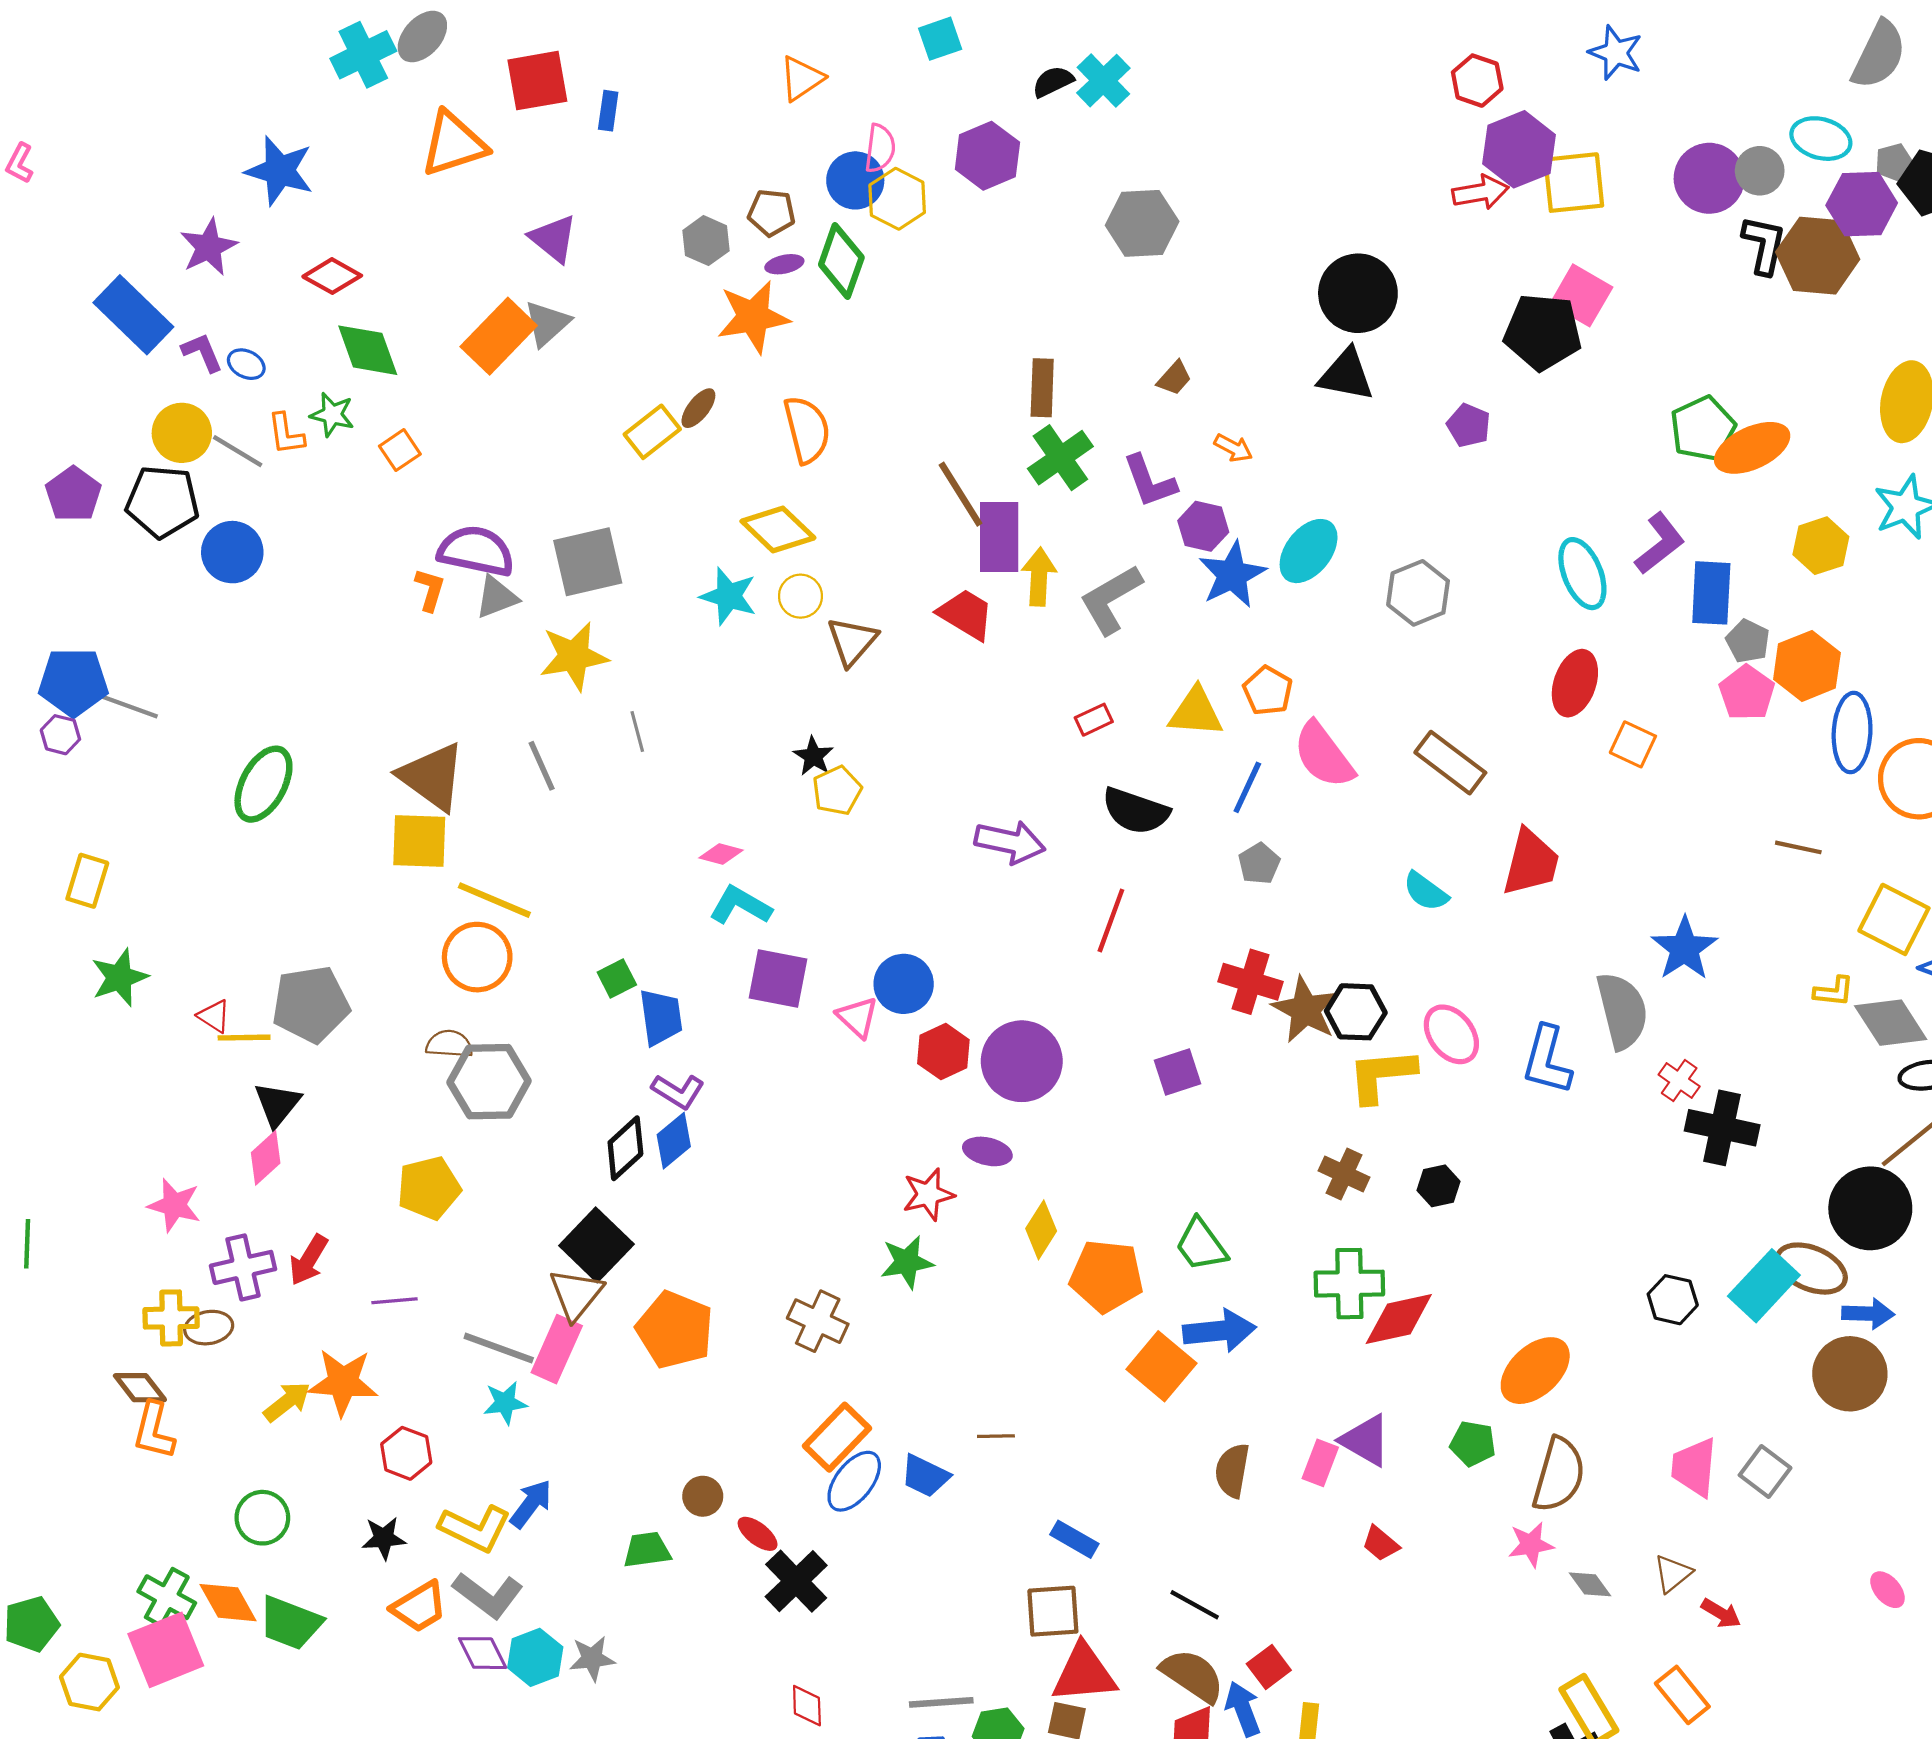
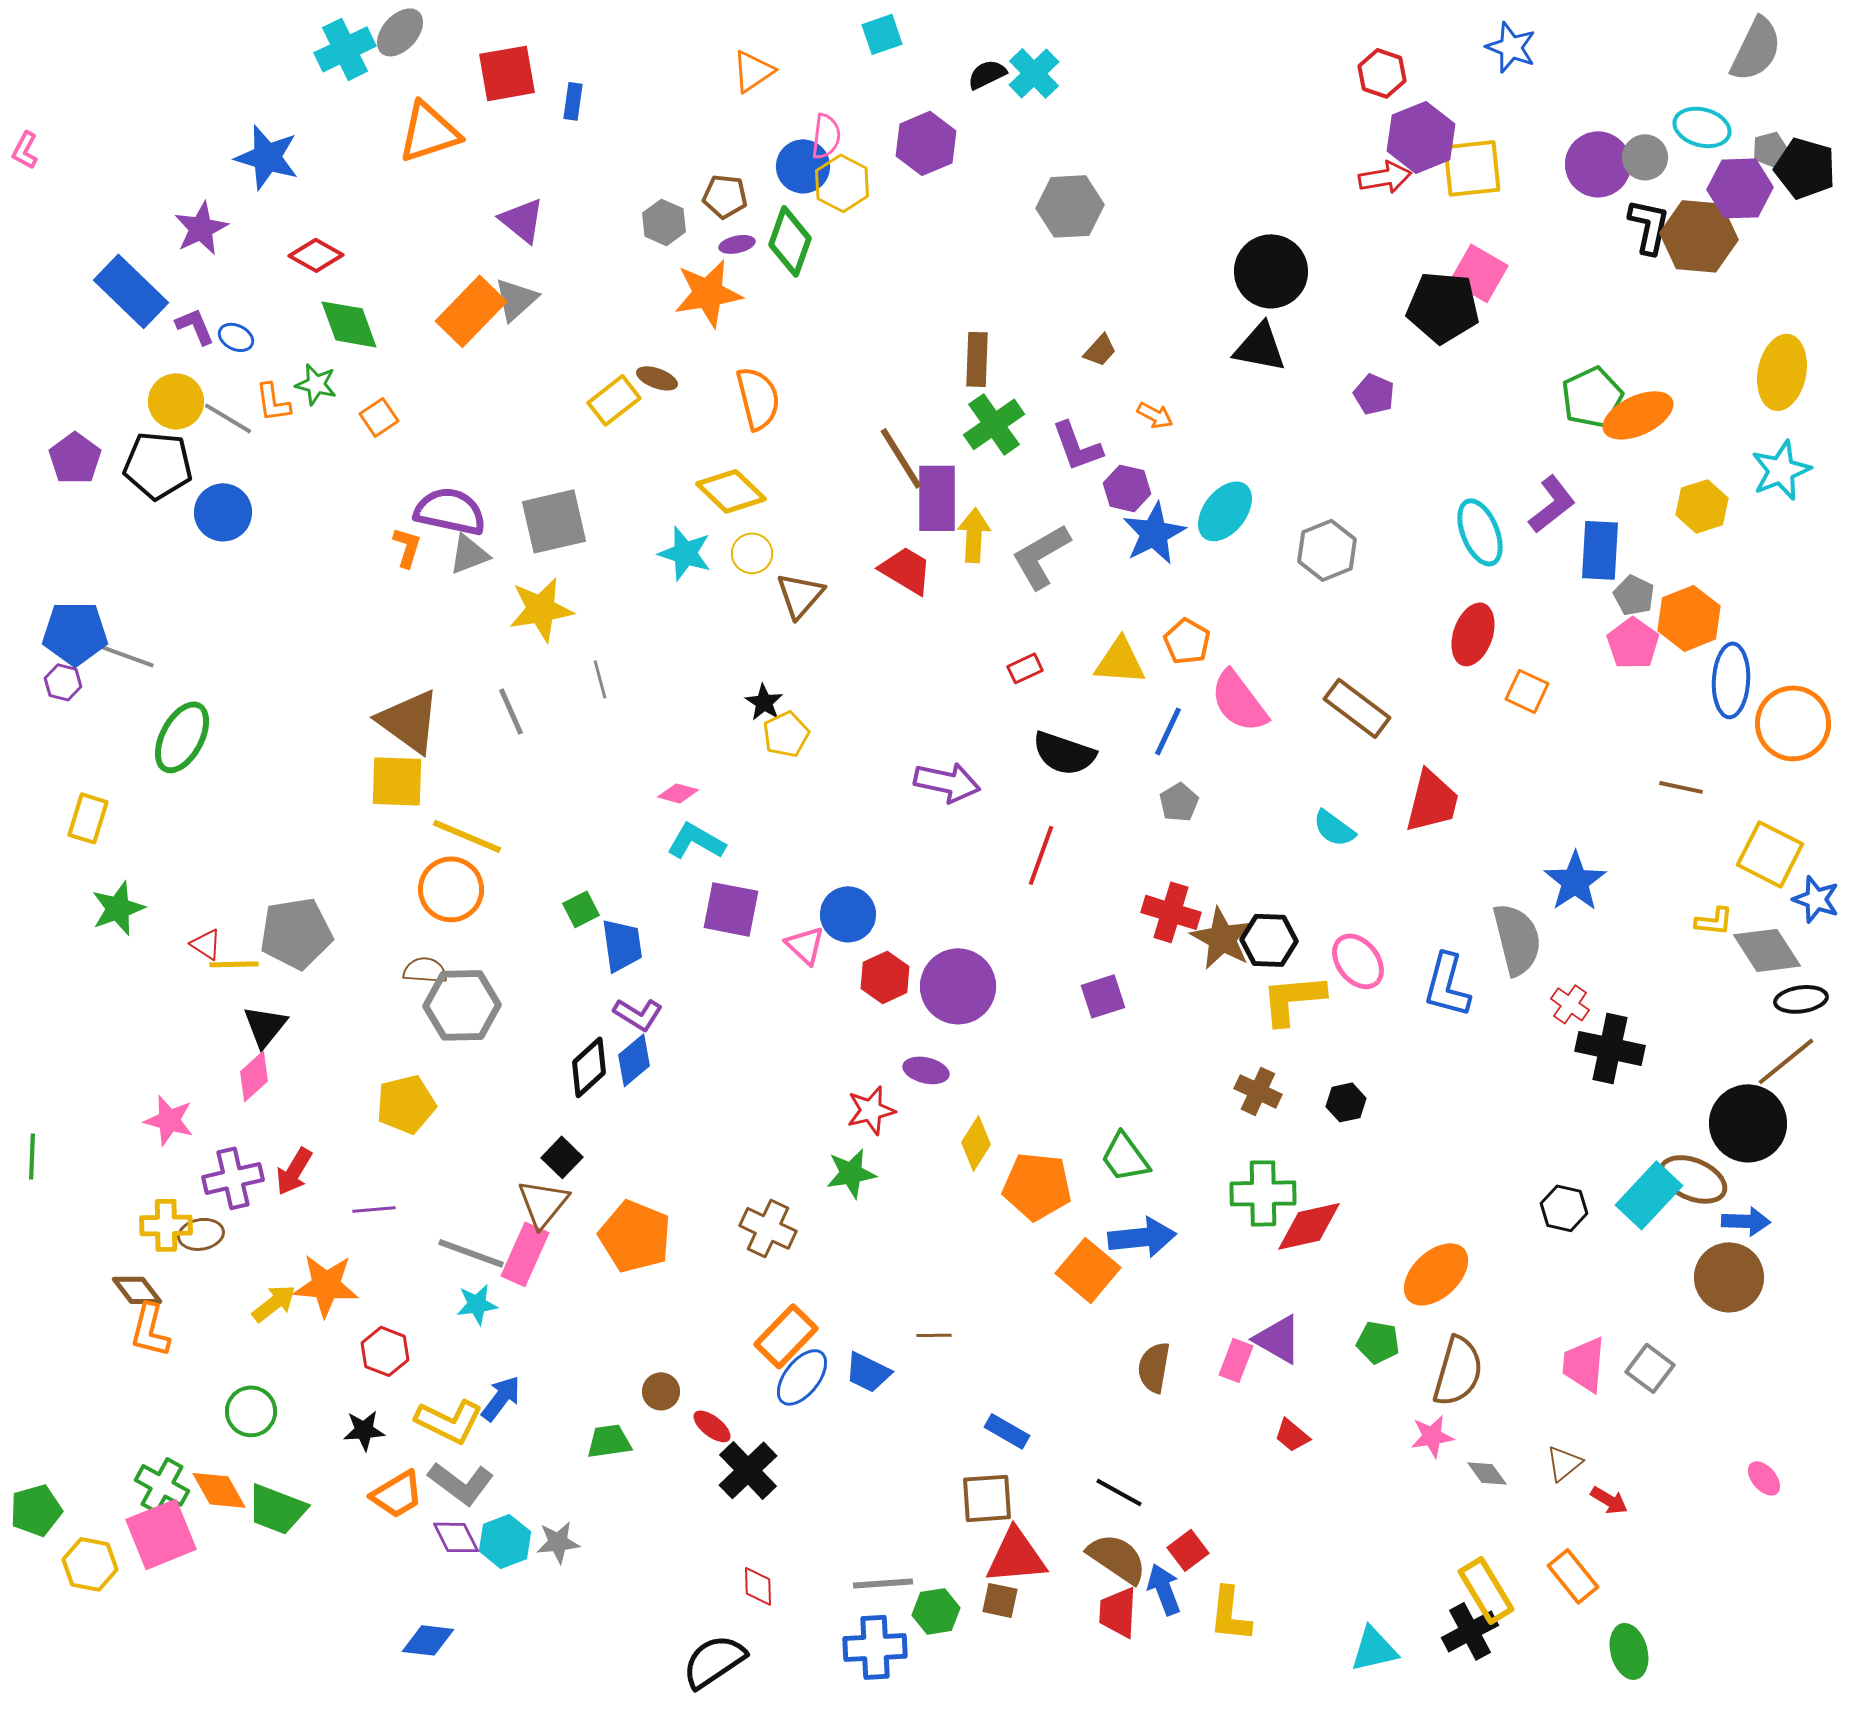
brown ellipse: (698, 408) -> (657, 378), turned 72
green ellipse: (263, 784) -> (182, 737), moved
black square: (596, 1245) -> (562, 1157), size x0.6

